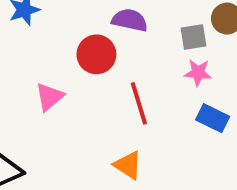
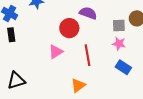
pink triangle: (49, 97) -> (56, 52), moved
orange triangle: (128, 165) -> (78, 85), turned 42

